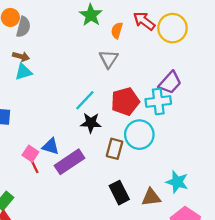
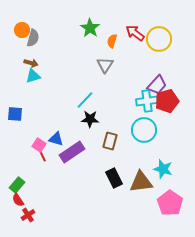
red pentagon: (125, 101) -> (167, 101), moved
cyan circle: (139, 135) -> (144, 130), moved
brown triangle: (151, 197) -> (141, 182), size x1.4

